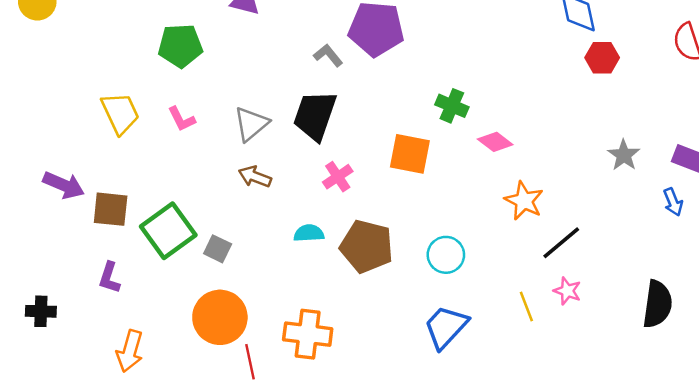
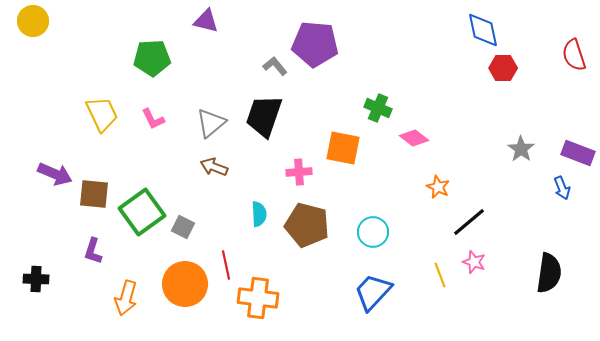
pink cross: (338, 177) -> (299, 172), moved, turned 30
orange star: (524, 201) -> (438, 187), size x0.7
cyan semicircle: (309, 233) -> (259, 214), turned 90
orange arrow: (130, 351) -> (126, 298), moved
red line: (250, 362) -> (226, 265), moved

